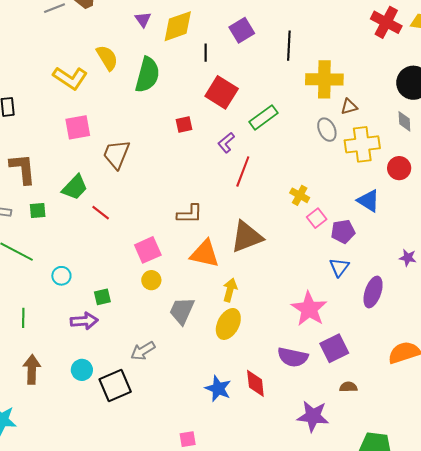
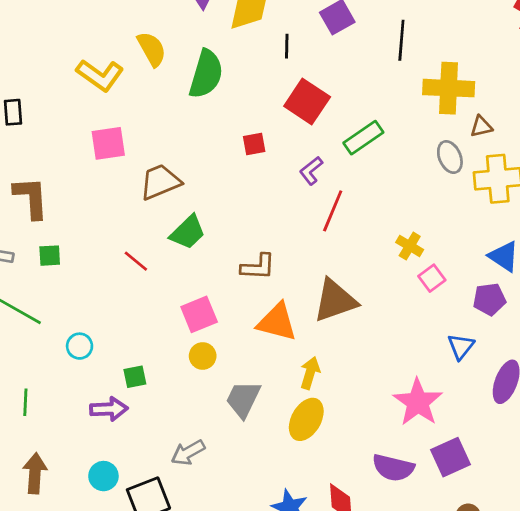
brown trapezoid: (116, 154) -> (160, 182), turned 44
green trapezoid: (75, 187) -> (188, 232), moved
purple pentagon: (343, 231) -> (489, 299), moved

